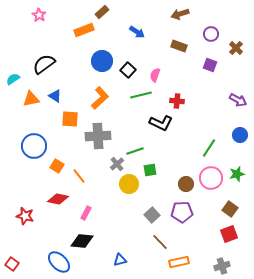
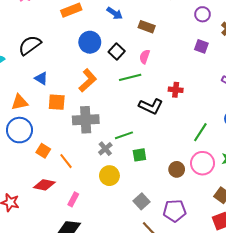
blue arrow: (137, 32) -> (115, 13), moved
brown rectangle: (179, 46) -> (147, 27), moved
orange triangle: (31, 99) -> (19, 102), moved
red cross: (177, 101) -> (176, 90), moved
yellow circle: (129, 184) -> (109, 176), moved
purple pentagon: (182, 212) -> (175, 211), moved

